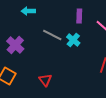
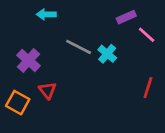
purple rectangle: (79, 16) -> (126, 17), moved, turned 64
red triangle: (45, 80) -> (47, 90), moved

